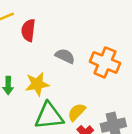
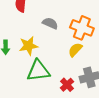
yellow semicircle: (77, 112) -> (75, 50), moved

